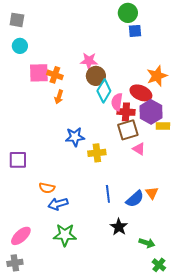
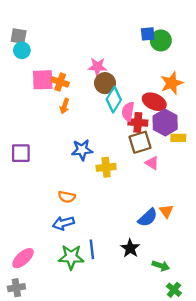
green circle: (128, 13) -> (161, 40), moved
gray square: (17, 20) -> (19, 36), moved
purple square: (18, 160) -> (21, 153), moved
orange semicircle: (47, 188) -> (67, 197), moved
blue line: (108, 194) -> (92, 249), moved

